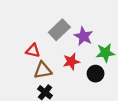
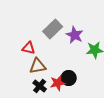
red star: (71, 62) -> (58, 83), moved
black circle: (96, 74) -> (69, 78), moved

